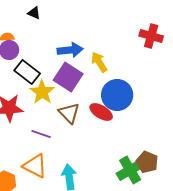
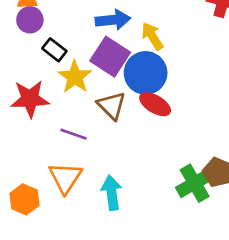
black rectangle: (27, 72) -> (54, 50), size x0.7
blue circle: (117, 95) -> (146, 73), moved
orange triangle: (35, 166) -> (65, 178), turned 36

